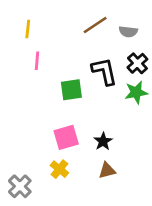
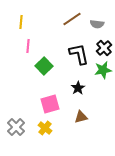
green square: (71, 90) -> (44, 66), moved, turned -36
black star: (103, 141) -> (78, 88), moved
brown triangle: (107, 170) -> (81, 117), moved
gray cross: (20, 186) -> (16, 127), moved

